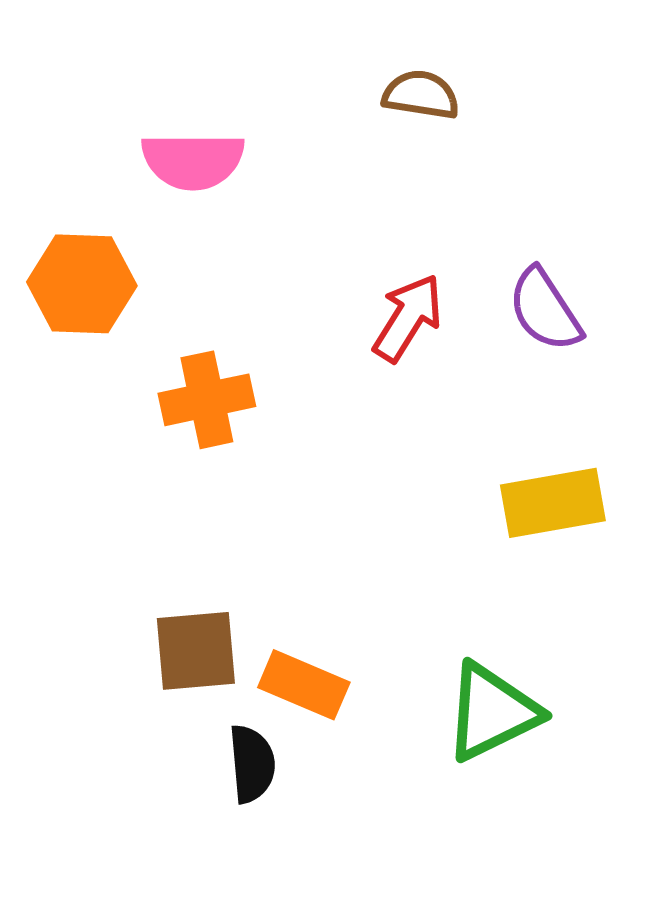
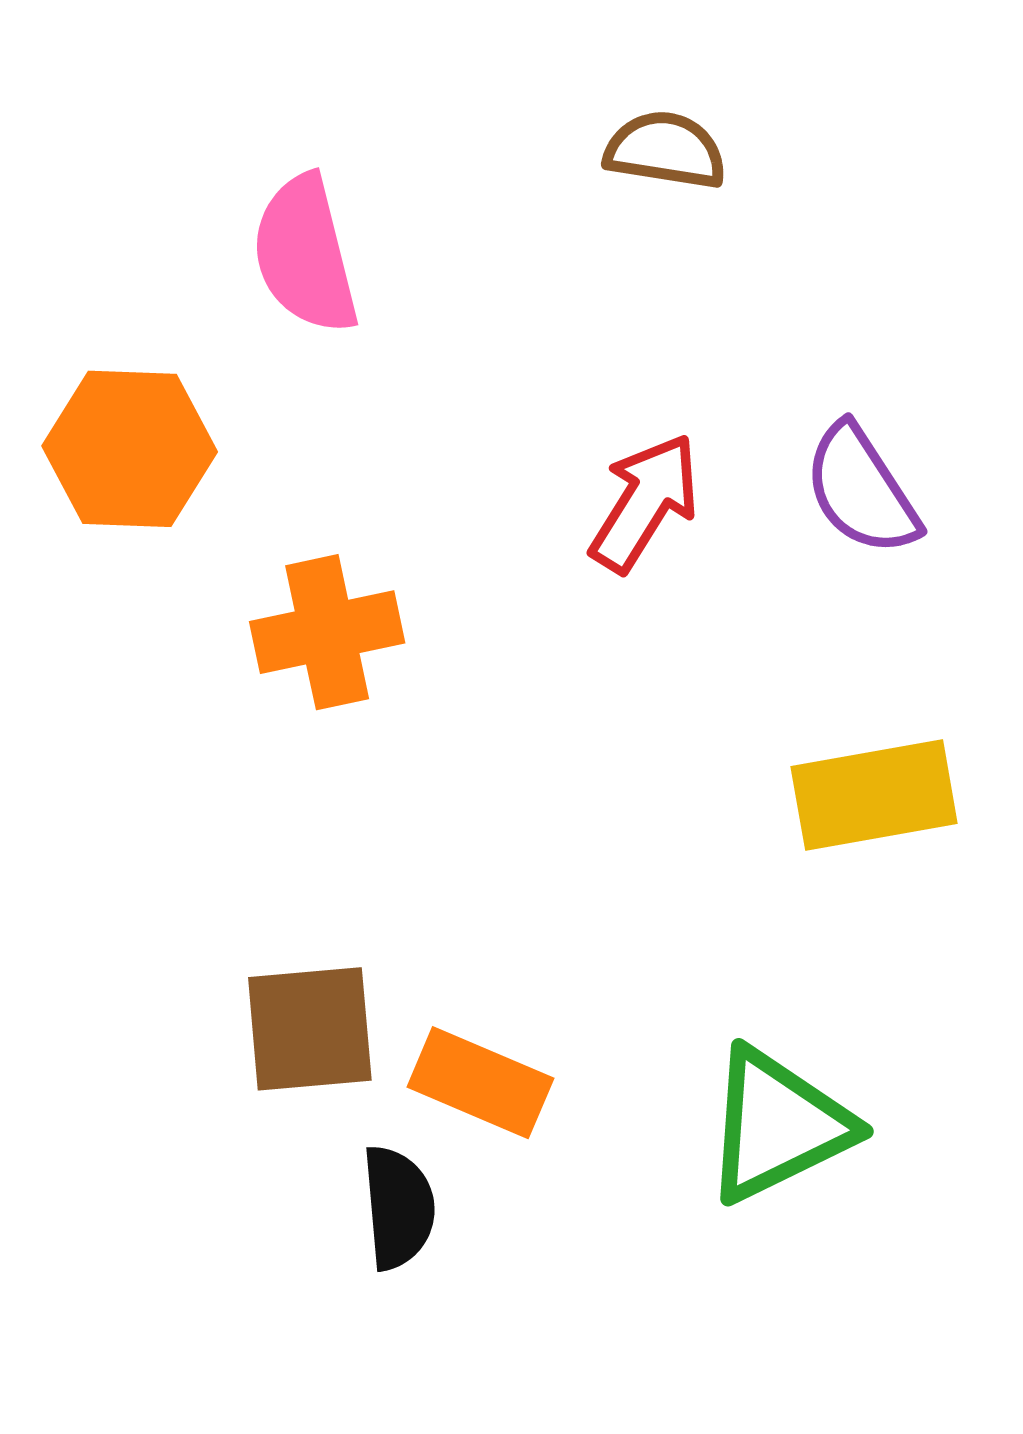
pink semicircle: (193, 161) -> (305, 254), turned 76

